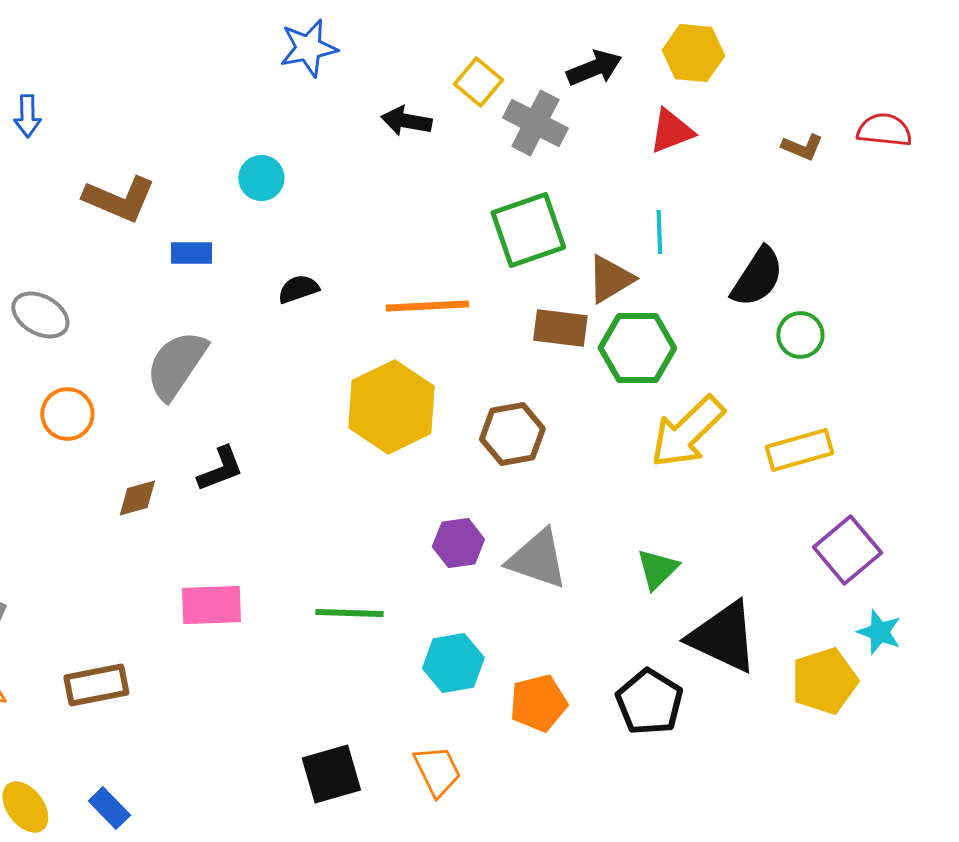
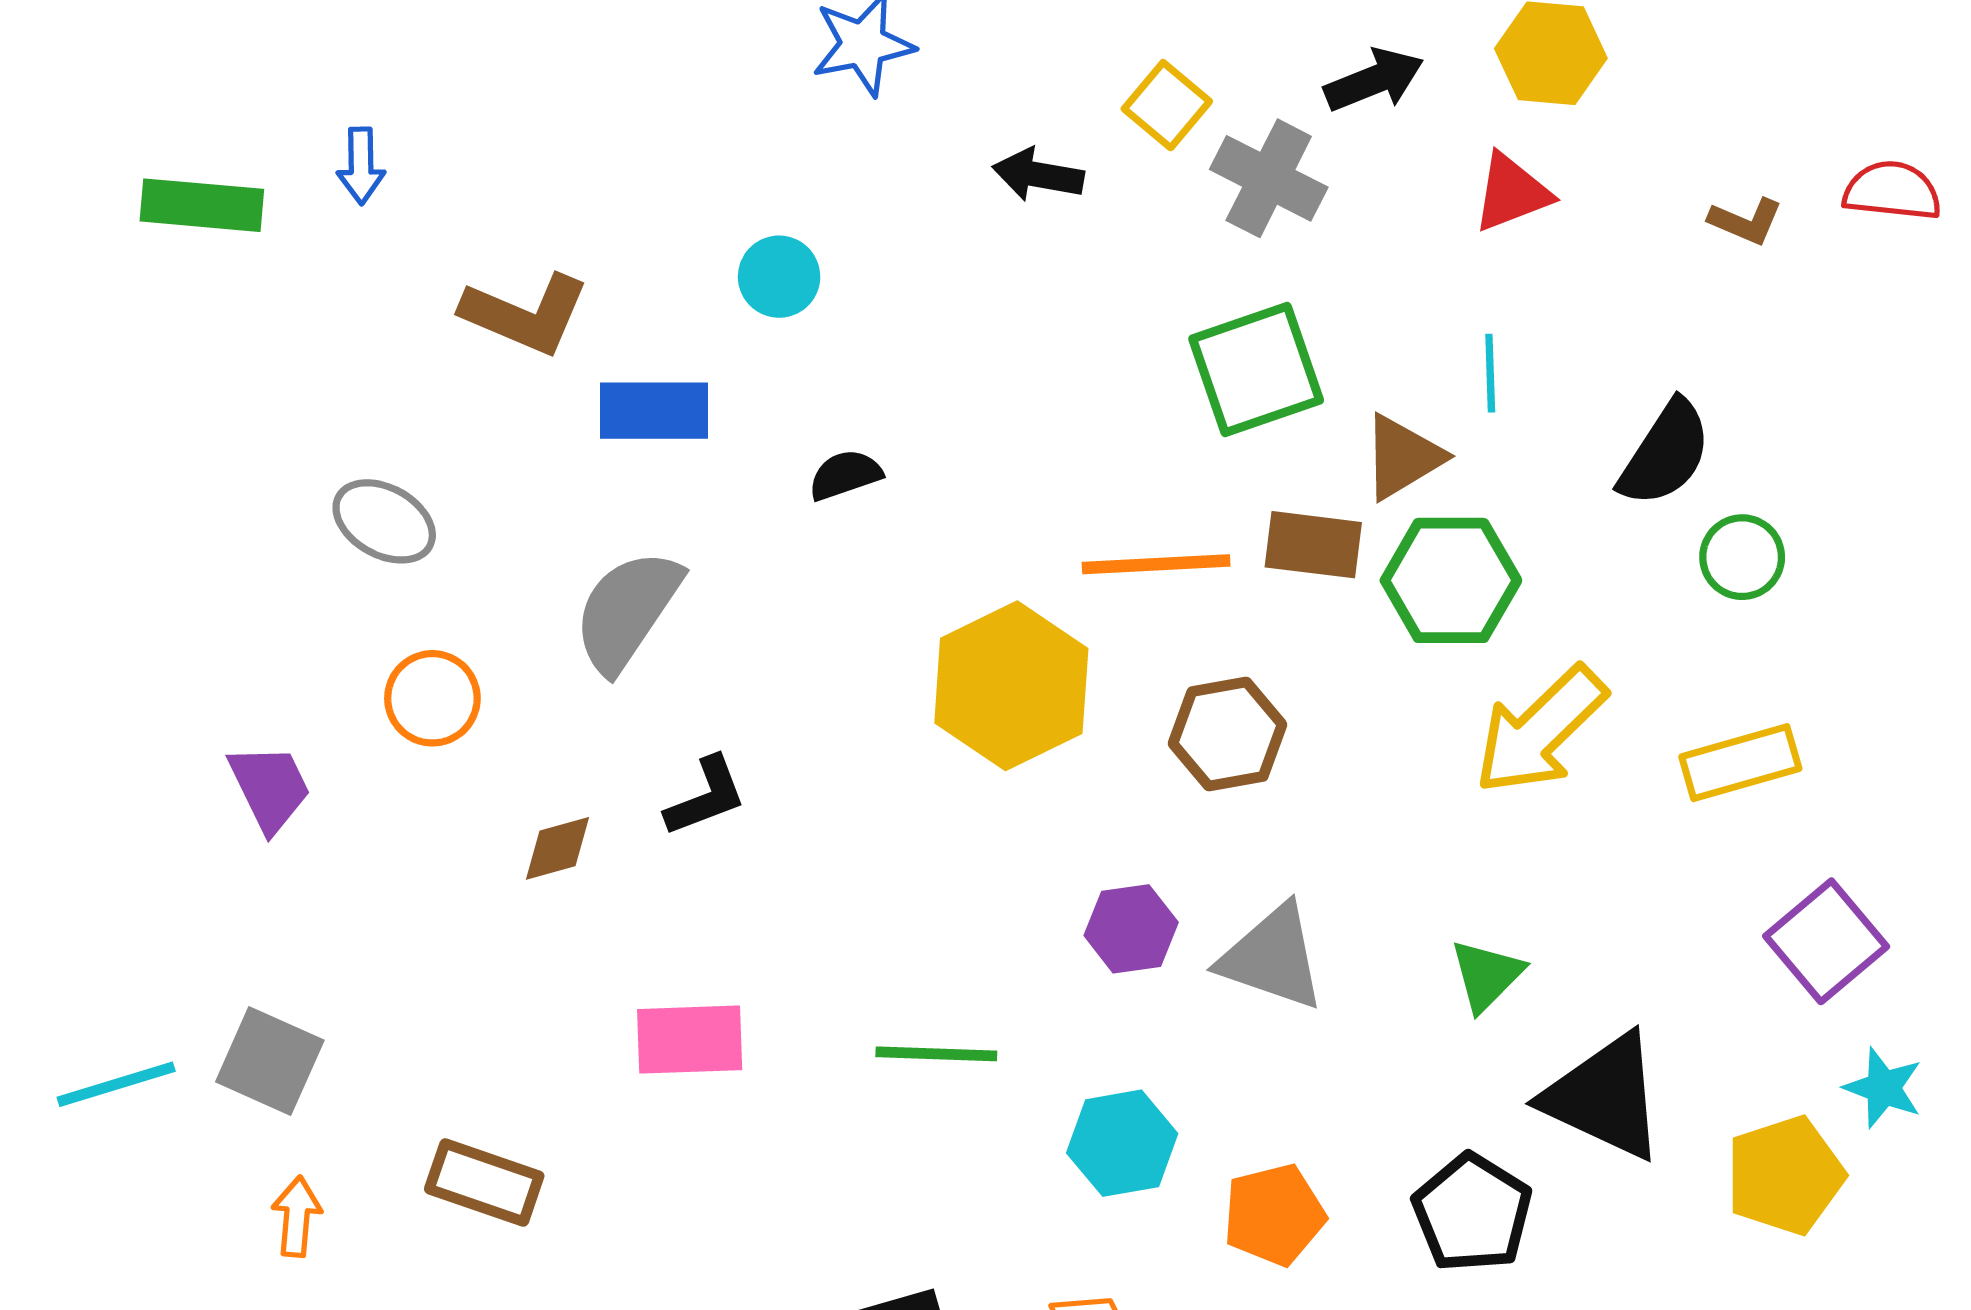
blue rectangle: (191, 253) -> (654, 411), size x1.5
orange line: (427, 306) -> (1156, 564), moved
brown rectangle: (96, 685) -> (484, 1183), turned 30

